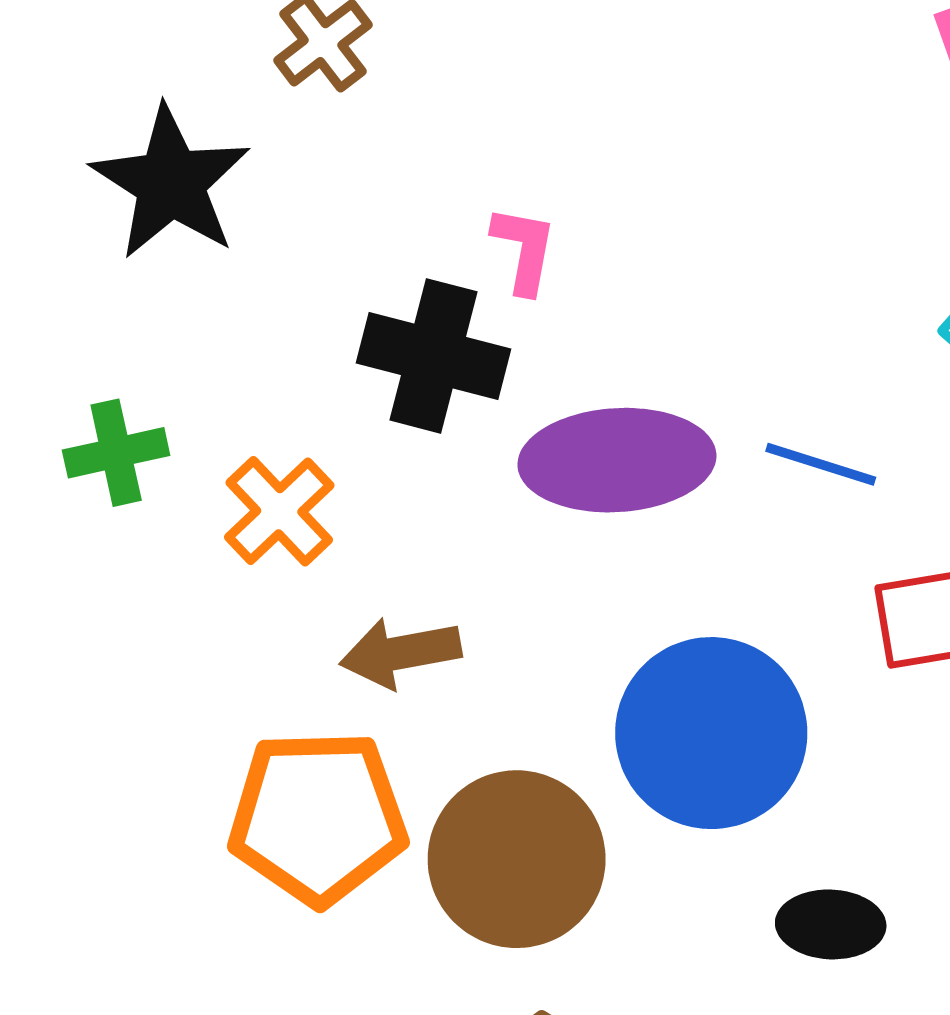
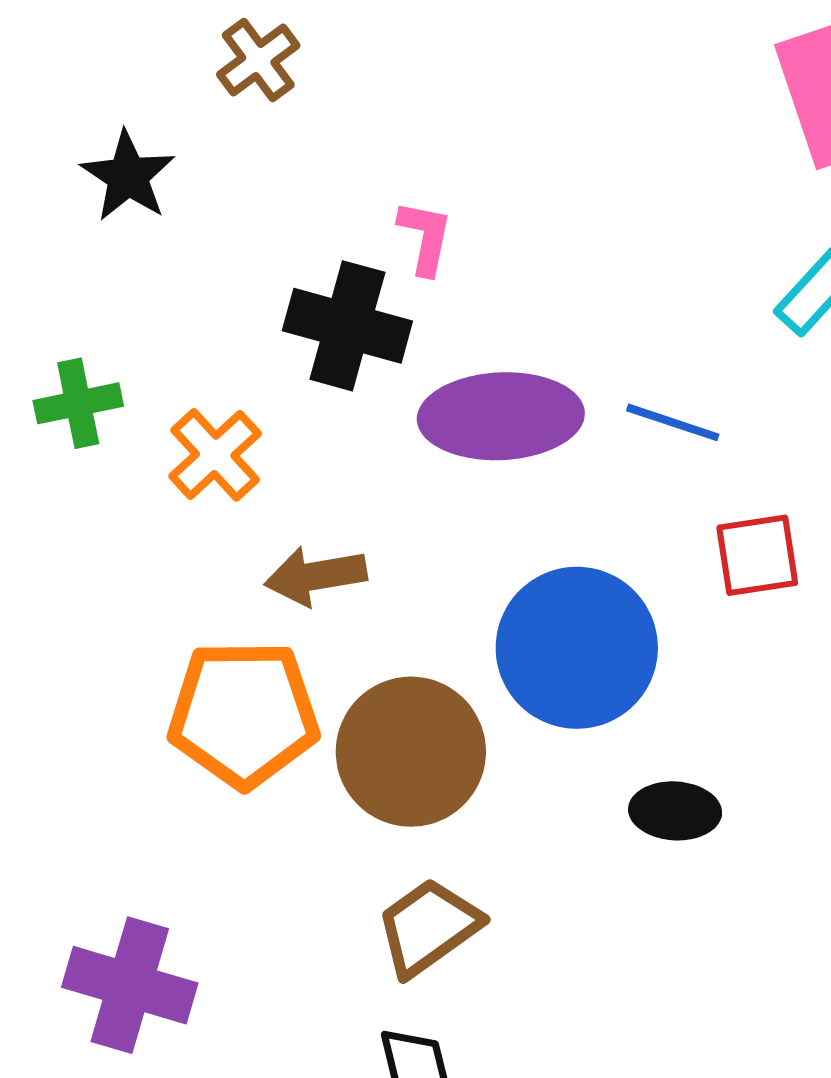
black star: (171, 183) -> (128, 176), size x0.7

